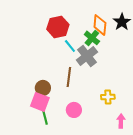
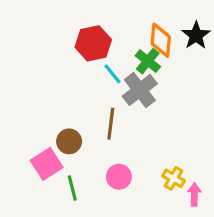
yellow cross: (108, 97) -> (174, 178), moved, turned 32
pink square: (40, 102) -> (47, 164), moved, turned 36

